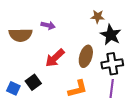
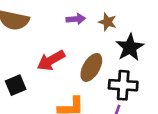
brown star: (98, 17) -> (107, 22), moved
purple arrow: (48, 25) -> (76, 19), moved, turned -32

